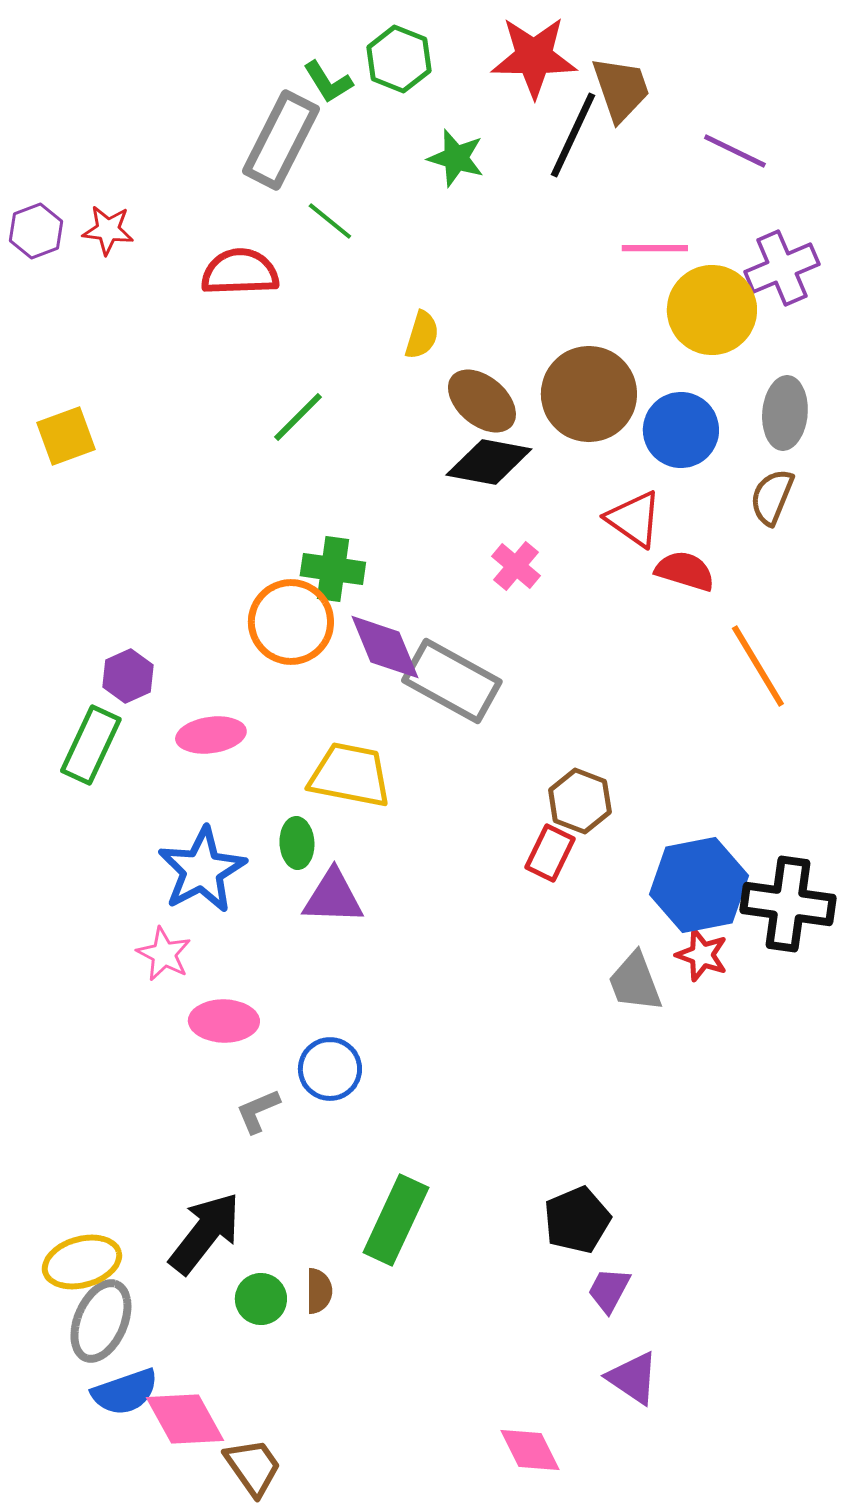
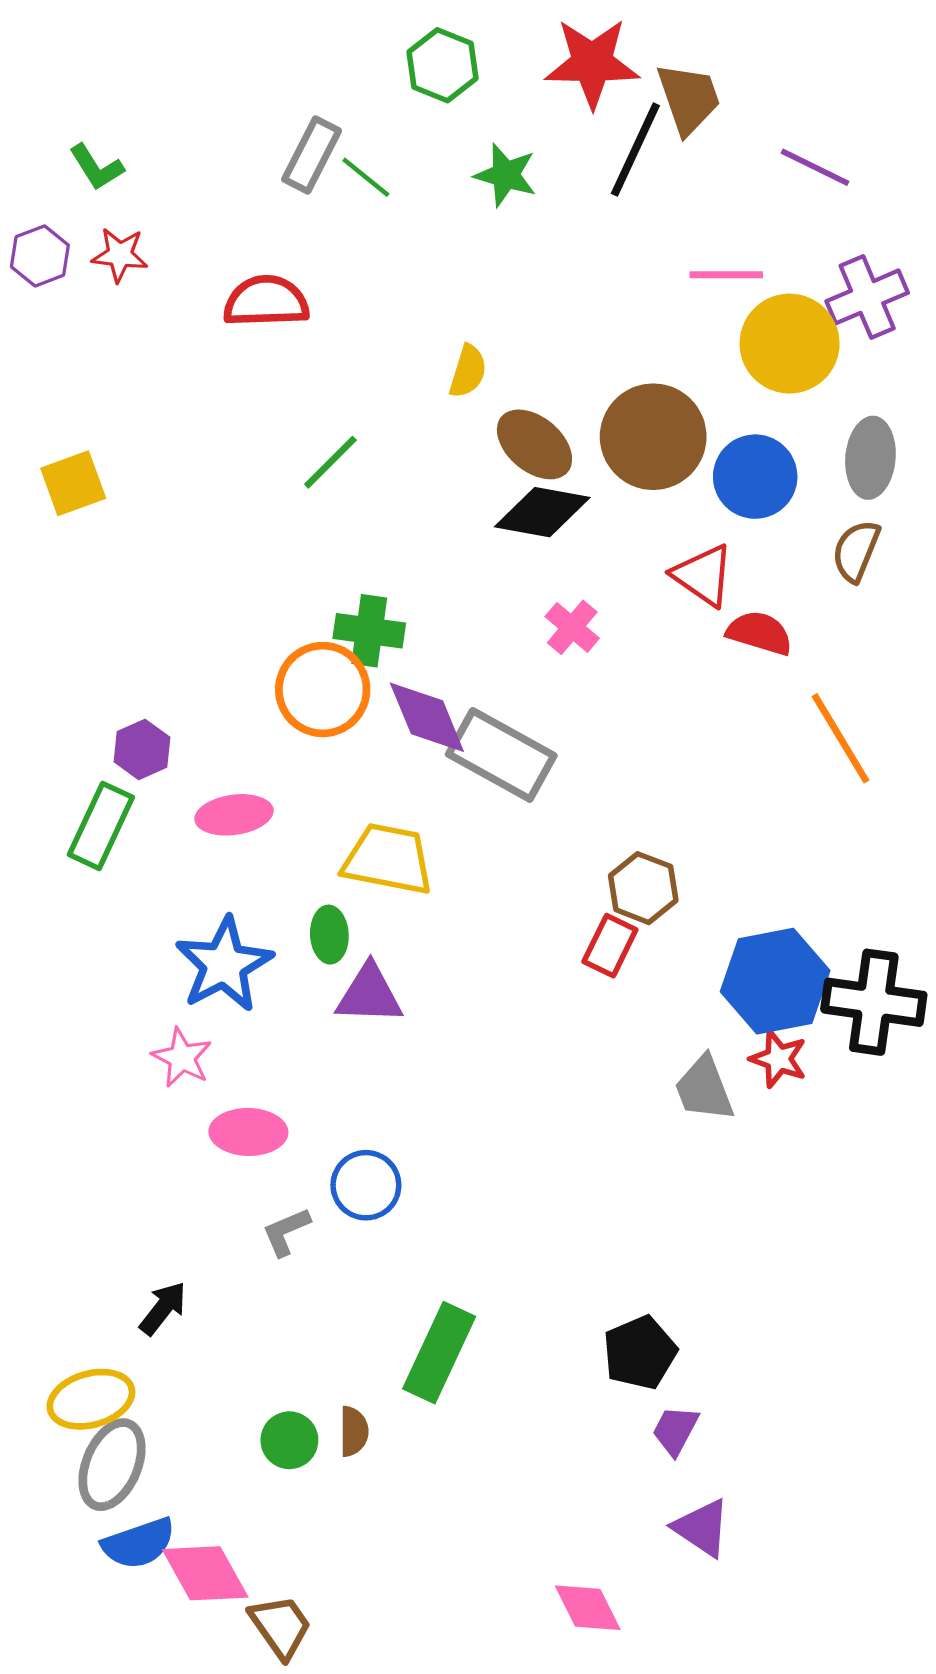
green L-shape: (328, 82) -> (96, 167), moved
gray rectangle: (281, 140) -> (312, 155), size x0.7
green line: (330, 221) -> (366, 177), moved
black arrow: (205, 1233) -> (163, 1308), moved, size x0.6

